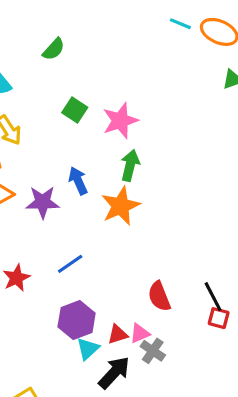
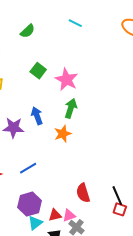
cyan line: (180, 24) -> (75, 23), moved
pink star: (120, 121) -> (67, 79), turned -30
orange star: (120, 206) -> (63, 134), size x0.7

